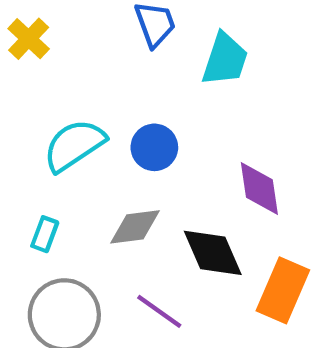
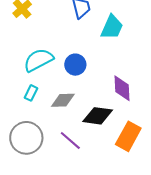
cyan rectangle: (45, 234) -> (31, 93), moved
black diamond: (213, 253) -> (98, 116), turned -64

